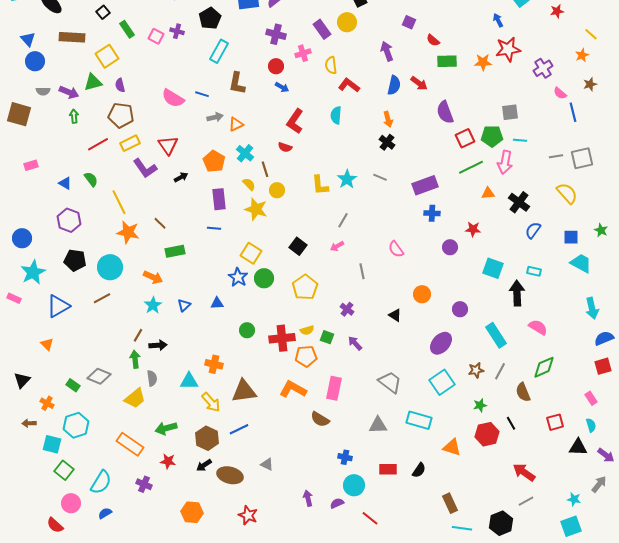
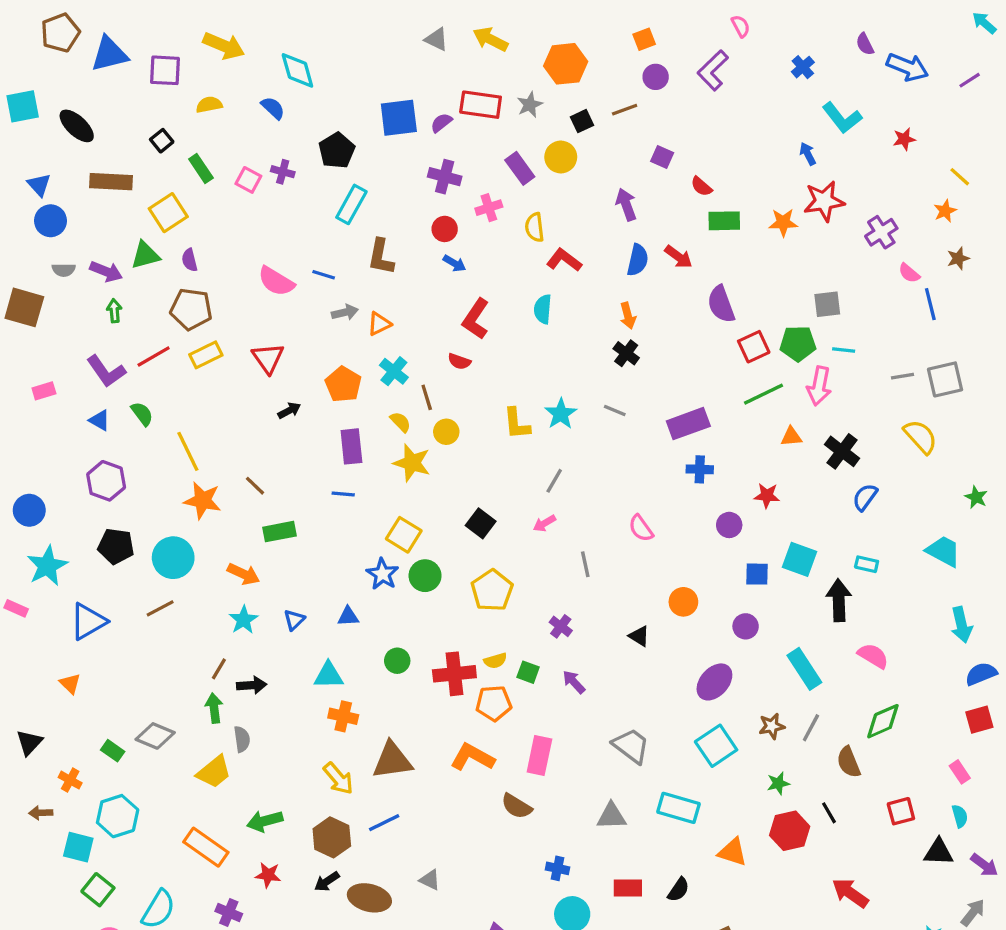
purple L-shape: (145, 168) -> (106, 371), moved
blue square: (571, 237) -> (757, 574), moved
cyan triangle: (189, 381) -> (329, 675), moved

